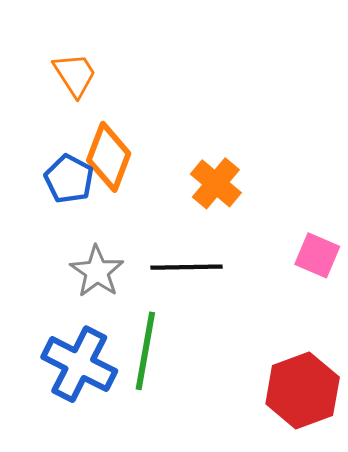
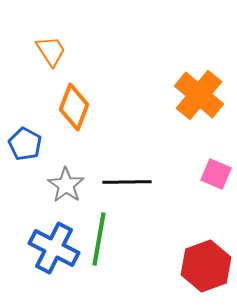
blue pentagon: (69, 179) -> (25, 144), moved
orange cross: (216, 183) -> (199, 95), moved, size x1.4

